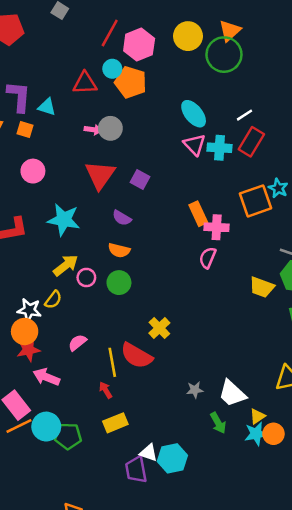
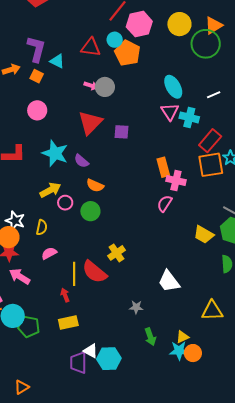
red rectangle: (251, 142) -> (210, 141), moved
purple square: (140, 179) -> (122, 132), turned -35
purple semicircle: (122, 218) -> (81, 161), moved
yellow semicircle: (53, 300) -> (42, 227), moved, turned -35
white trapezoid: (232, 393) -> (169, 281), moved

